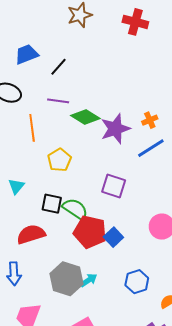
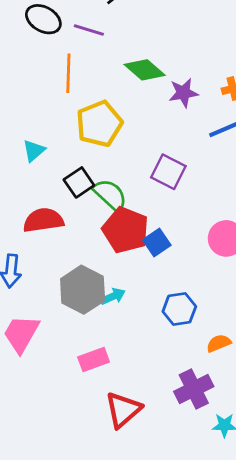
purple line: (58, 101) -> (89, 30), moved
purple star: (115, 129) -> (183, 93), size x0.7
yellow pentagon: (60, 160) -> (99, 124), size x1.4
black square: (52, 204) -> (79, 182), turned 35

